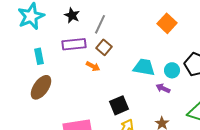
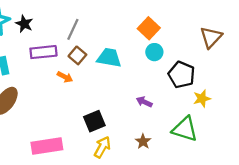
black star: (72, 15) -> (24, 24), moved
cyan trapezoid: (144, 67) -> (109, 58), moved
cyan circle: (172, 70) -> (154, 52), moved

